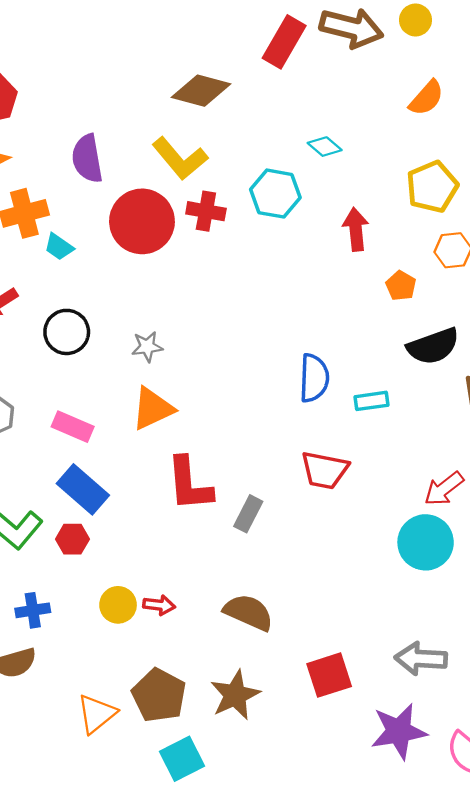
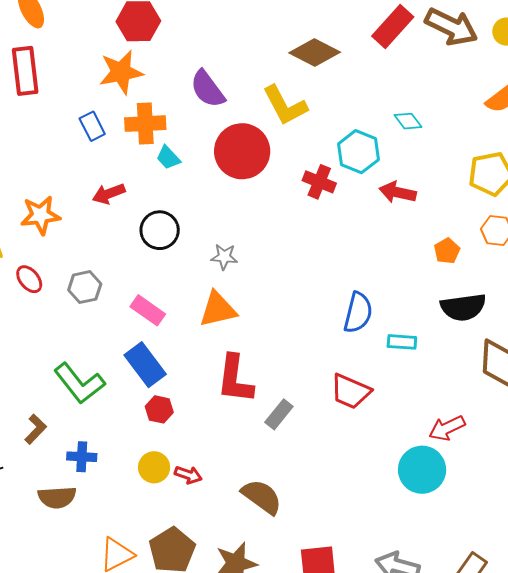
purple semicircle: (87, 159) -> (208, 89), turned -39
red cross: (206, 211) -> (319, 182), moved
red arrow: (356, 229) -> (398, 192), moved, turned -84
red hexagon: (72, 539) -> (159, 409), moved

